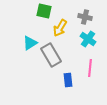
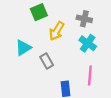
green square: (44, 11) -> (39, 12), turned -35
gray rectangle: (51, 55) -> (47, 61), size x0.6

